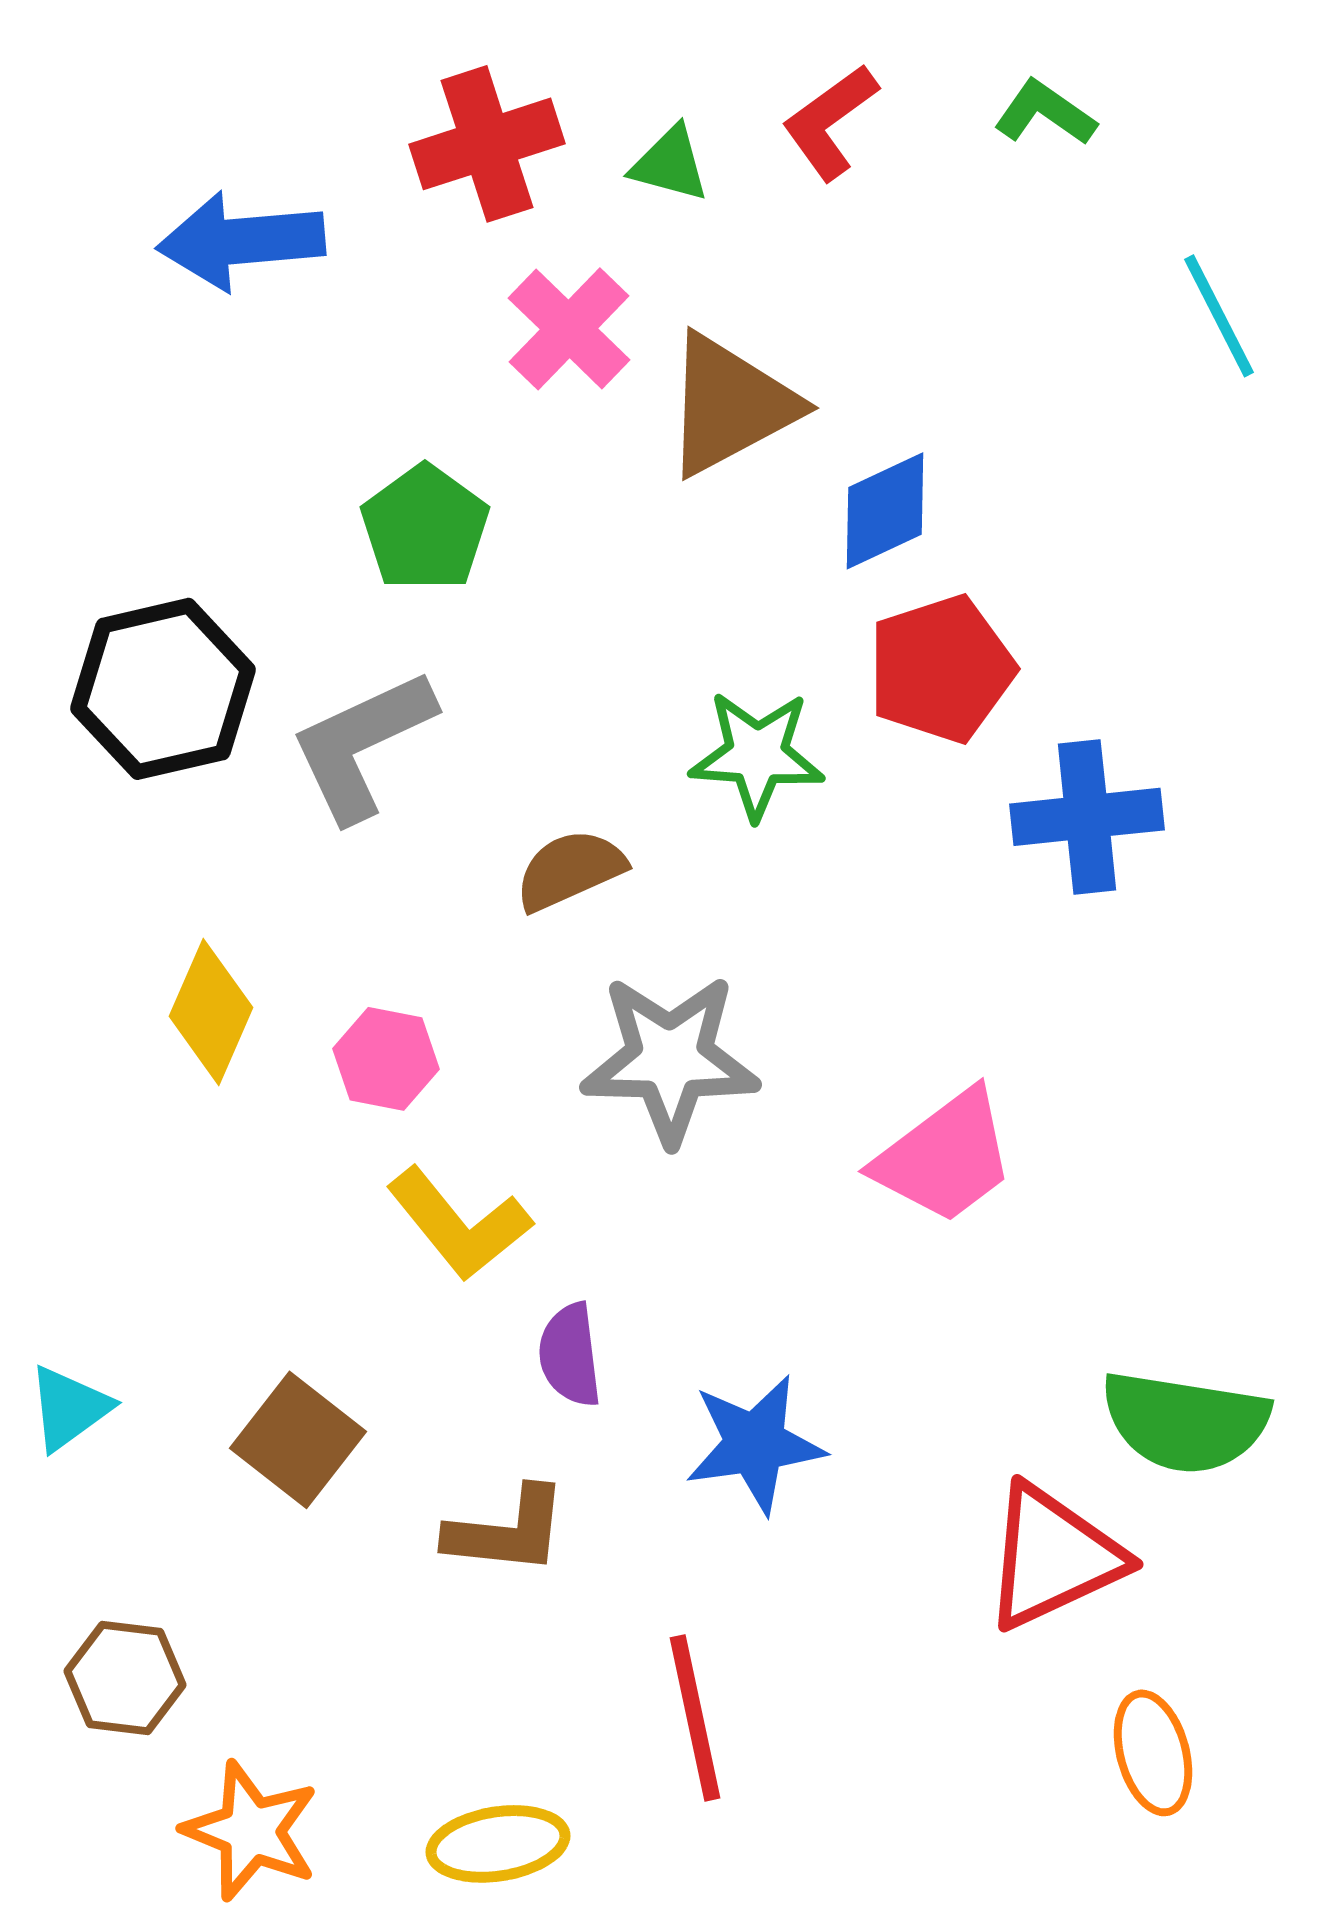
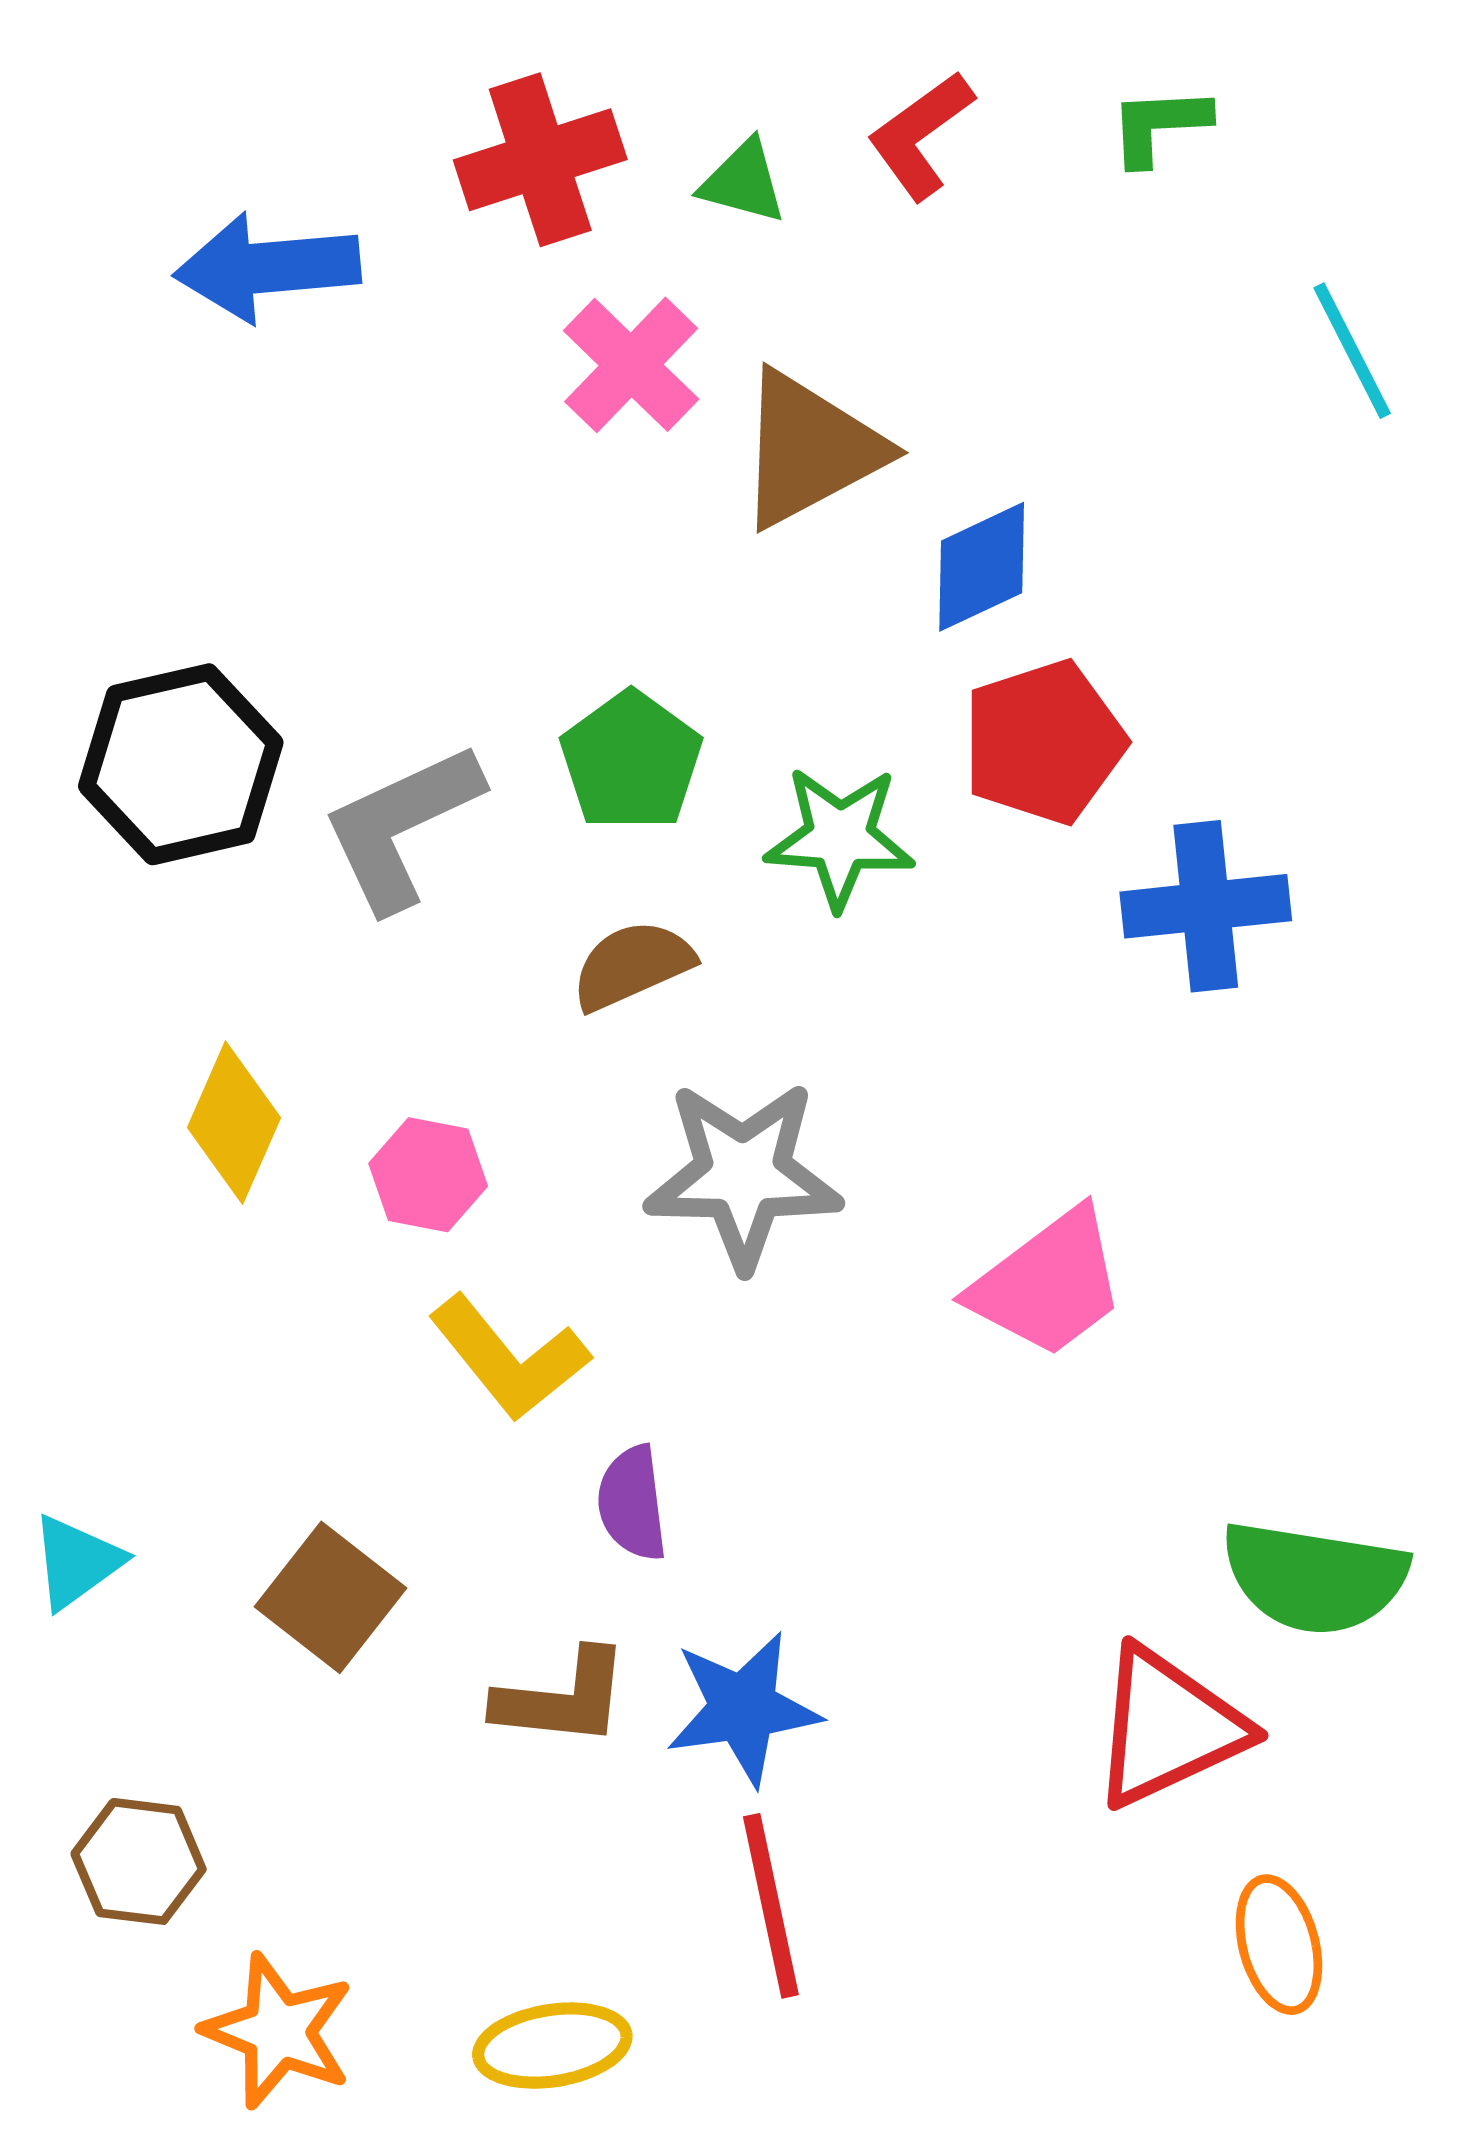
green L-shape: (1045, 113) -> (1159, 125), turned -38
green pentagon: (425, 528) -> (631, 761), moved
blue star: (755, 1444) -> (743, 1708), moved

